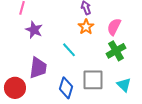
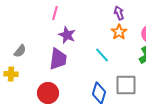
purple trapezoid: (38, 68) -> (58, 59), moved

